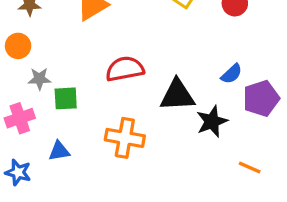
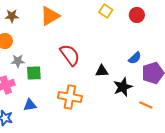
red semicircle: (125, 69) -> (70, 55), turned 65
black triangle: (177, 95) -> (102, 71), size x0.6
orange line: (250, 167) -> (146, 105), moved

